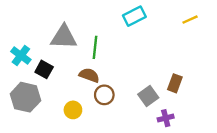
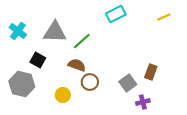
green line: (95, 47) -> (82, 41), turned 42
cyan cross: (21, 55) -> (18, 31), moved

